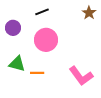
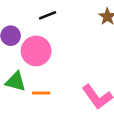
pink circle: (46, 40) -> (36, 51), moved

